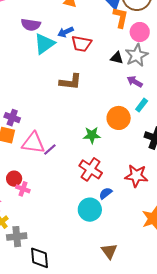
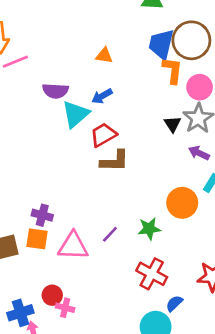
red trapezoid: (81, 44) -> (103, 135), moved, turned 145
black triangle: (117, 58) -> (172, 124), turned 48
purple line: (50, 150) -> (110, 234), moved

